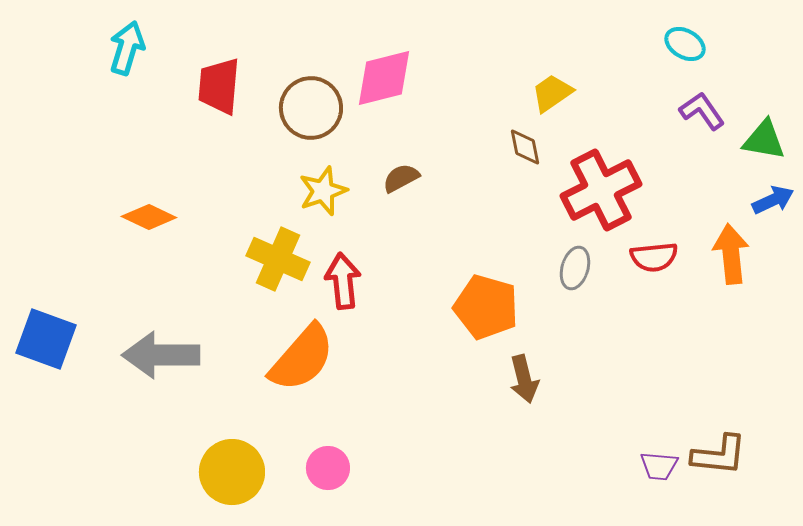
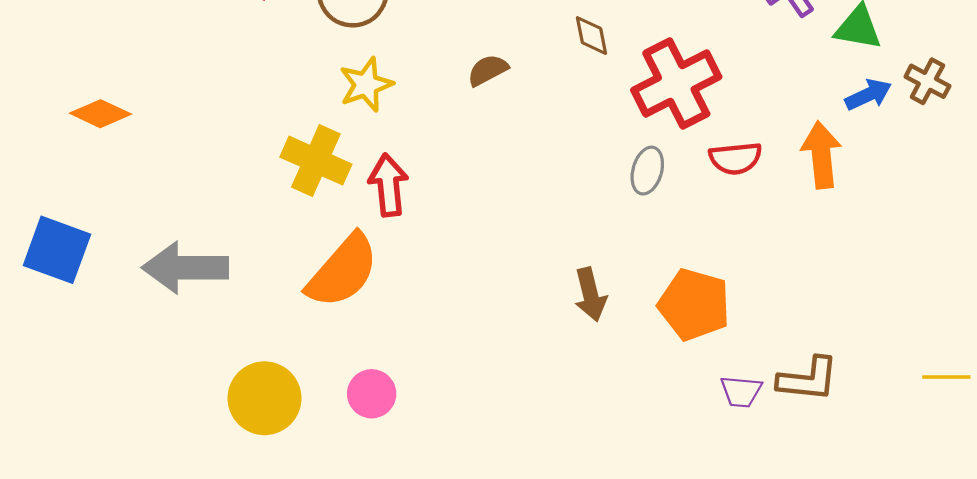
brown semicircle: (401, 178) -> (488, 70), moved
orange diamond: (149, 217) -> (100, 114), moved
orange pentagon: (486, 307) -> (694, 304), moved

